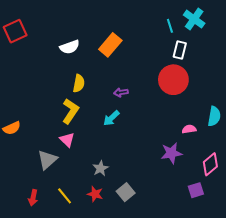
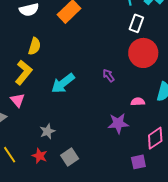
red circle: (173, 80) -> (143, 53), moved
purple arrow: (121, 92) -> (109, 76), moved, turned 56
cyan arrow: (111, 118) -> (63, 83), size x1.4

